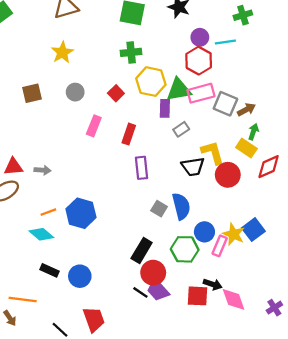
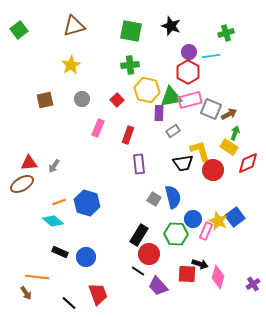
gray arrow: (43, 170) -> (54, 166), turned 120
purple trapezoid: (158, 290) -> (158, 286), moved
pink diamond: (234, 299) -> (218, 277), turned 35

